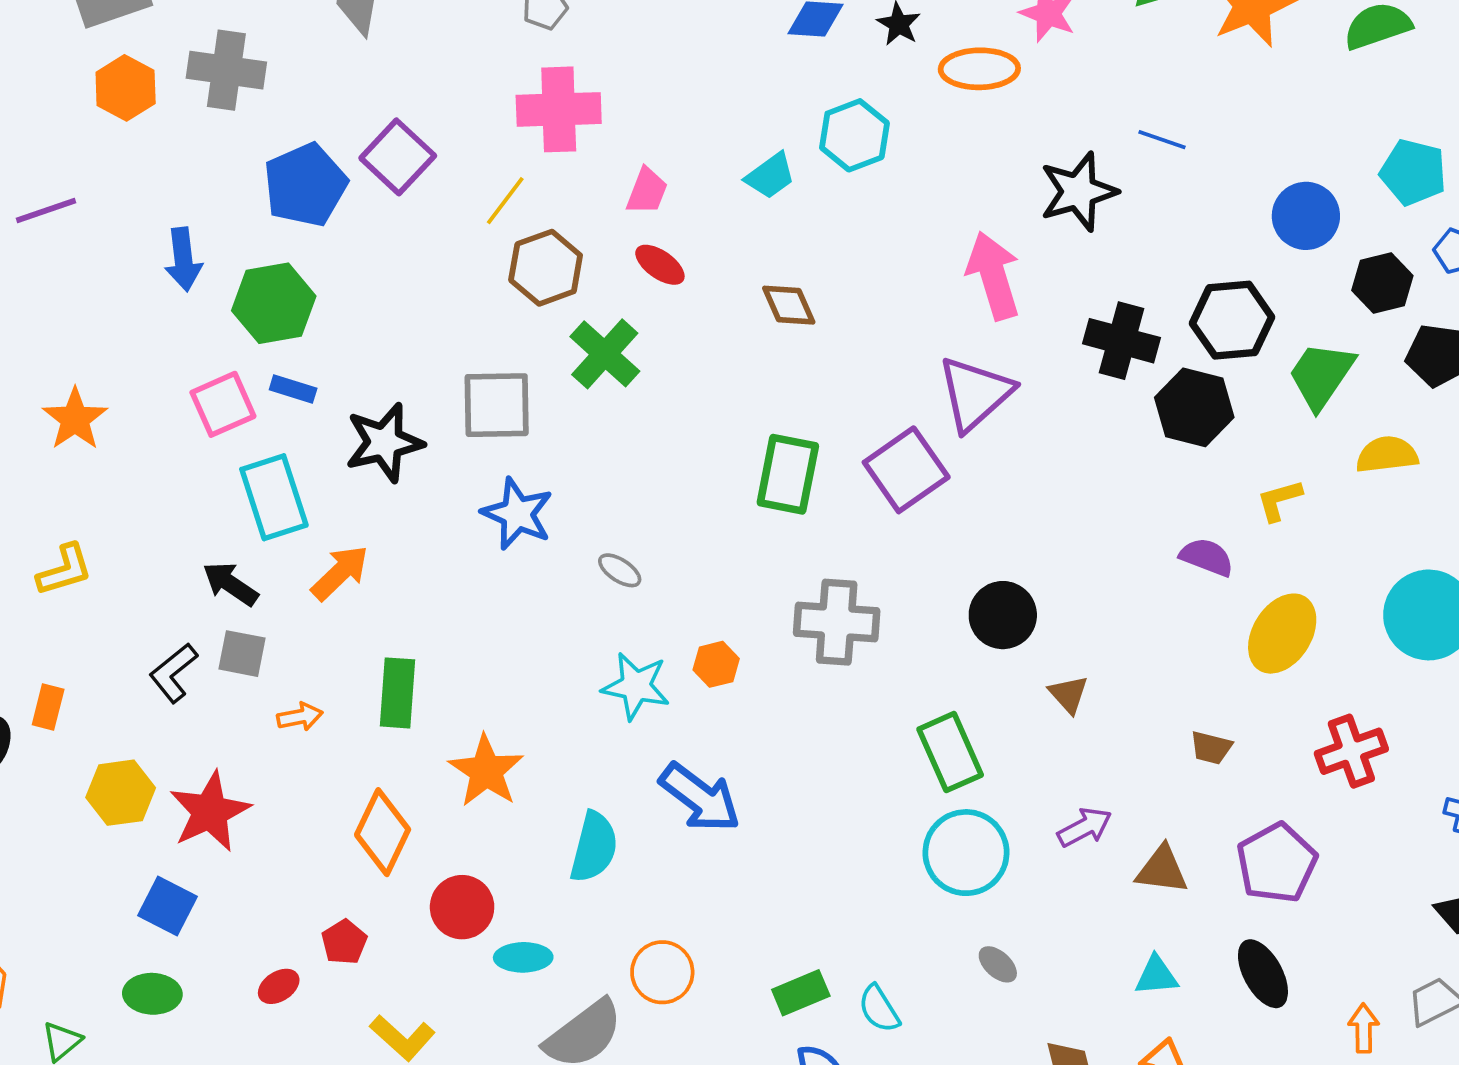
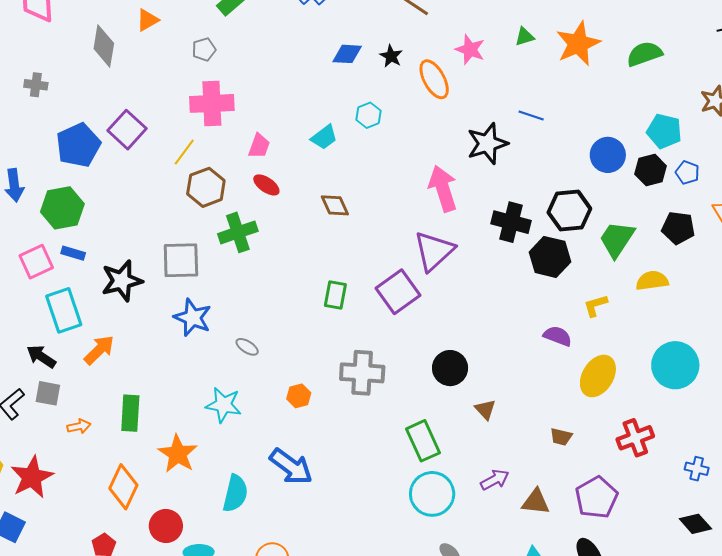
orange ellipse: (979, 69) -> (434, 79), turned 63
gray cross: (226, 70) -> (36, 85), size x0.6
cyan hexagon: (854, 135) -> (368, 115), size x0.7
black hexagon: (1382, 283) -> (651, 170), moved
green cross: (605, 354) -> (238, 232), turned 30
green rectangle: (788, 474) -> (335, 295), size x0.7
cyan star: (636, 686) -> (224, 405), moved

